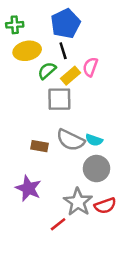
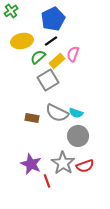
green cross: (15, 25) -> (11, 11), moved, turned -32
black line: (63, 51) -> (51, 41), turned 72
gray square: (59, 99) -> (48, 80), turned -30
purple star: (28, 188) -> (31, 164), moved
red line: (58, 224) -> (47, 181), turned -72

